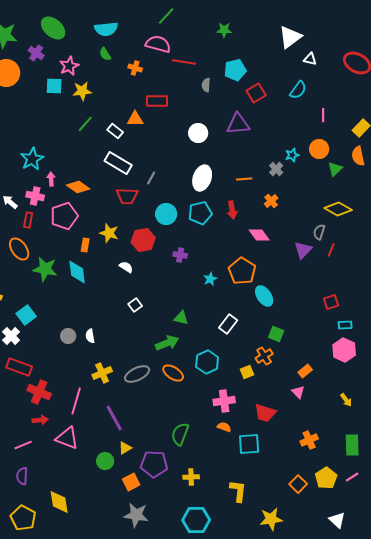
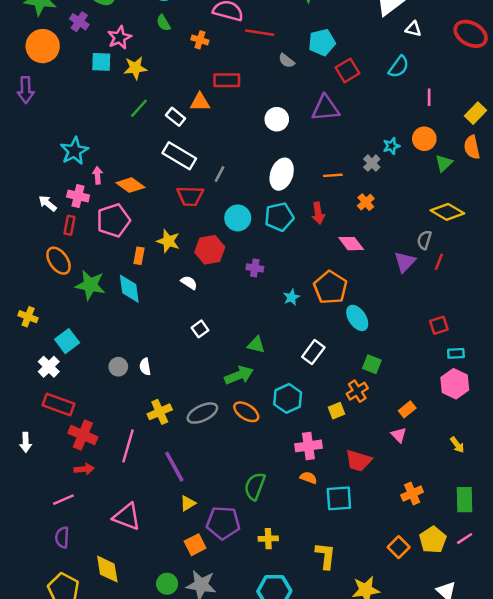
gray semicircle: (206, 85) -> (287, 61), turned -56
pink triangle: (67, 438) -> (127, 517), moved
green circle: (105, 461) -> (167, 584), moved

